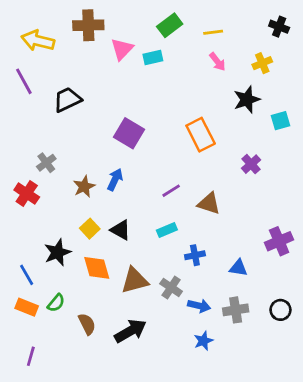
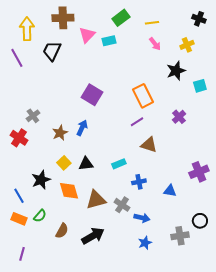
yellow arrow: (38, 41) -> (27, 29), turned 75
black trapezoid: (67, 100) -> (52, 51), moved, turned -40
purple line: (171, 191) -> (137, 122), moved
black triangle: (121, 230) -> (86, 164), turned -35
gray cross: (236, 310) -> (180, 236), moved
brown semicircle: (87, 324) -> (62, 231), turned 56

